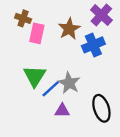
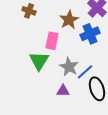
pink rectangle: (37, 33) -> (52, 41), moved
blue line: (51, 89) -> (85, 72), moved

